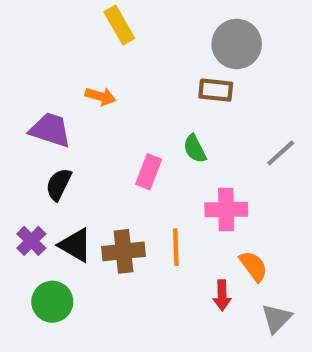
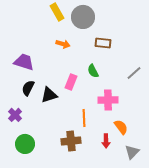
gray circle: (237, 44) -> (83, 17), moved
orange arrow: (100, 96) -> (63, 44), moved
black triangle: (75, 245) -> (49, 95), moved, turned -48
brown cross: (124, 251) -> (71, 141), moved

